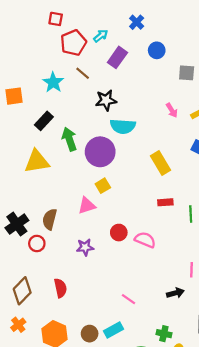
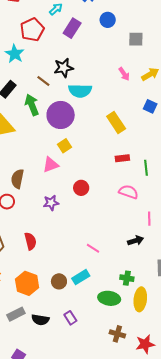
red pentagon: (73, 43) -> (32, 30), moved
brown line: (83, 73) -> (43, 81), moved
pink semicircle: (145, 240) -> (128, 192), moved

